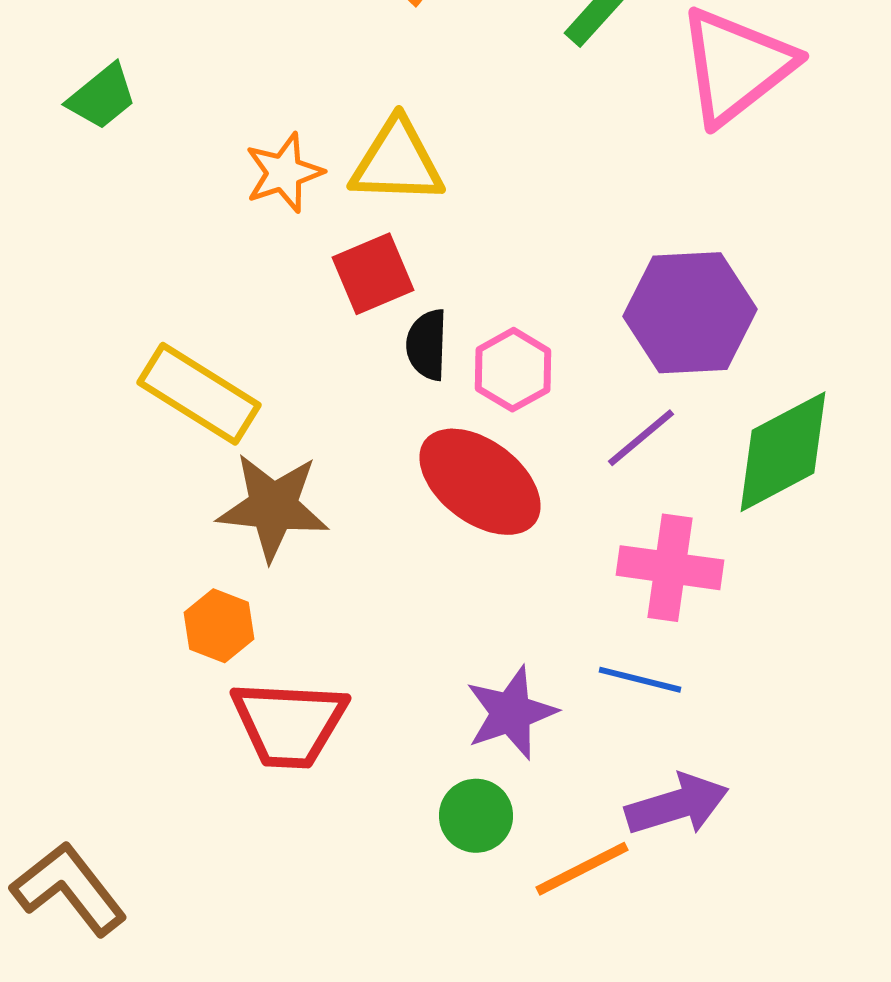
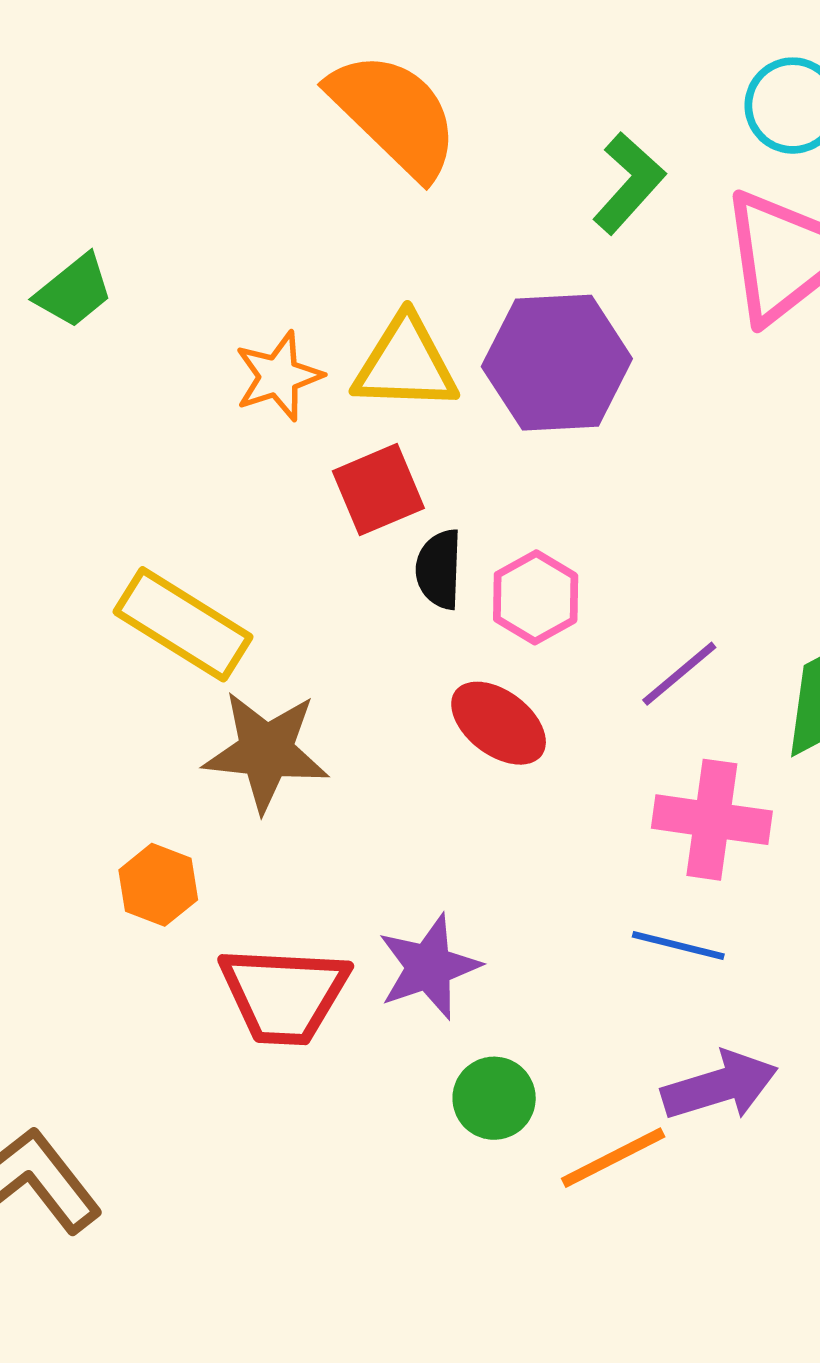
purple hexagon: (690, 313) -> (557, 363), moved
red ellipse: (480, 482) -> (499, 723), size x0.7
orange hexagon: (219, 626) -> (158, 885), moved
purple star: (511, 713) -> (429, 967), moved

